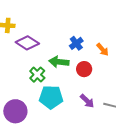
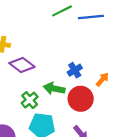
orange arrow: (103, 50) -> (102, 79), turned -104
red circle: (84, 69) -> (81, 99), size x1.5

